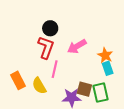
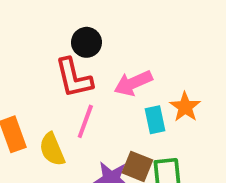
red L-shape: (46, 47) -> (74, 78), turned 140
cyan rectangle: (108, 68) -> (155, 120), moved

